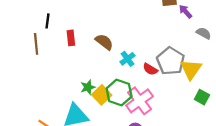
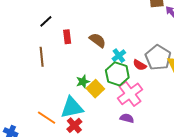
black line: (48, 21) -> (46, 21), turned 40
brown line: (36, 44) -> (42, 57), moved
green hexagon: (119, 93) -> (117, 74), moved

